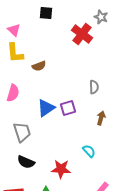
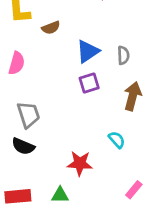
blue triangle: (46, 108) -> (88, 51), moved
brown arrow: (101, 118) -> (133, 96), size x1.5
black semicircle: (26, 162) -> (23, 146), moved

